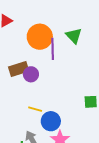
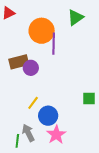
green triangle: (74, 36) -> (75, 17), moved, turned 36
yellow line: (35, 109) -> (33, 103), turned -72

